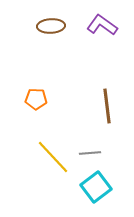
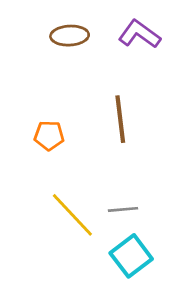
brown line: (107, 106) -> (120, 119), moved

